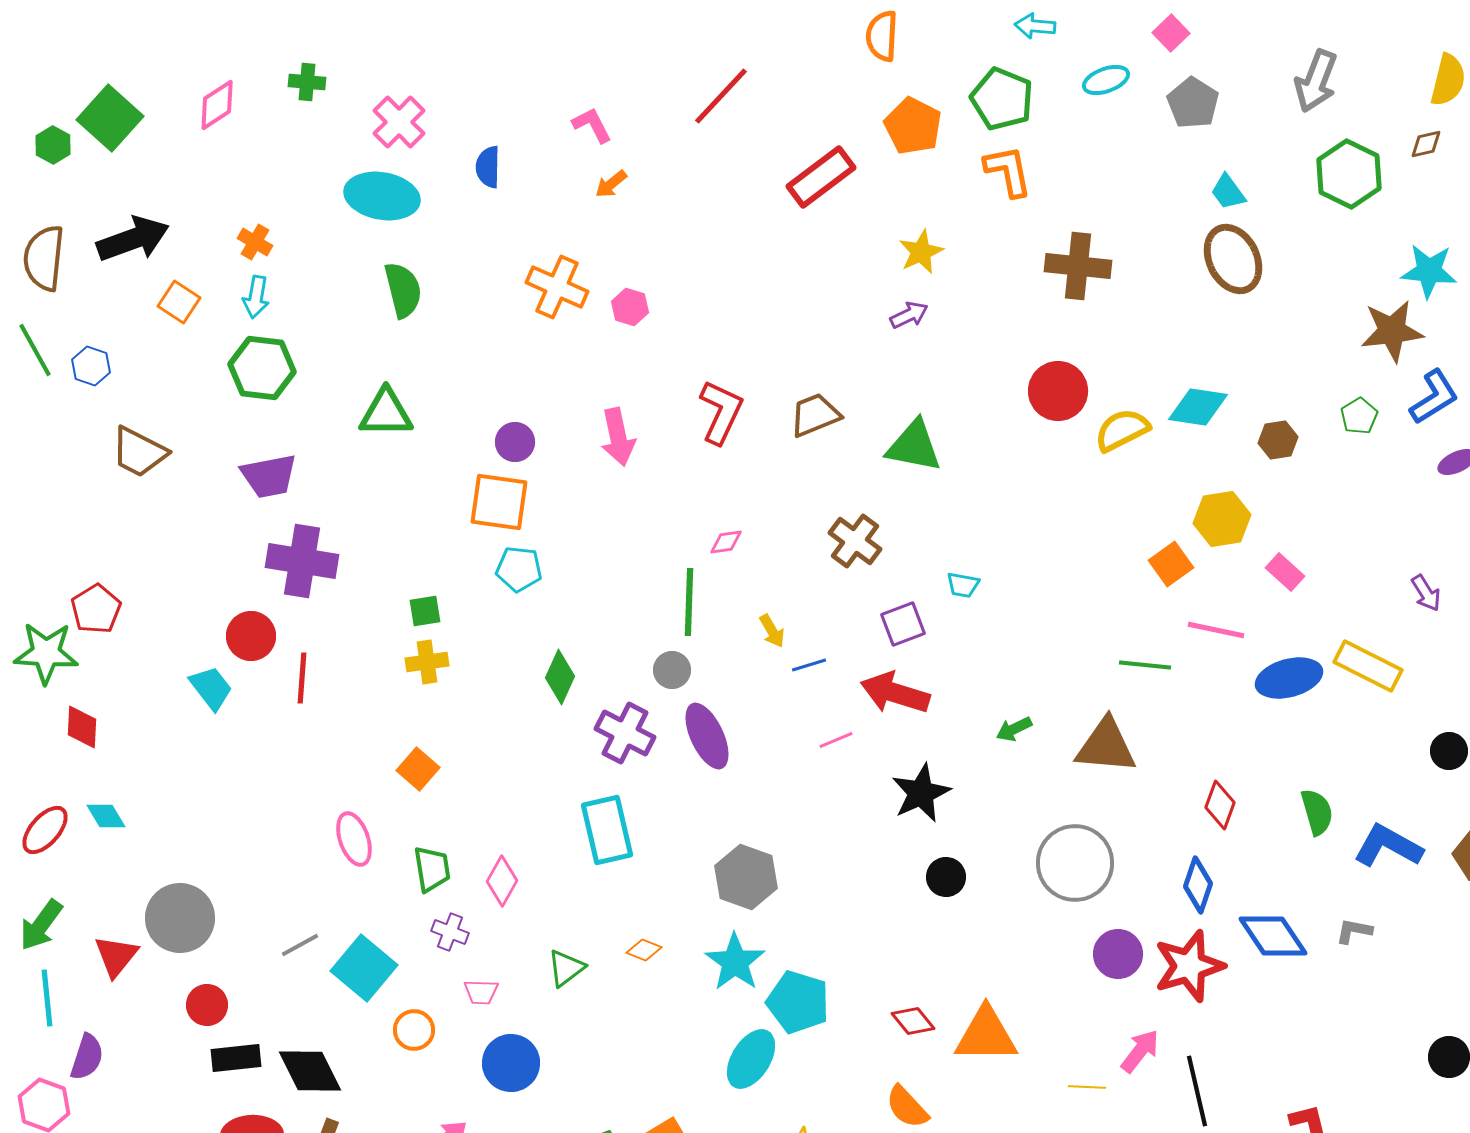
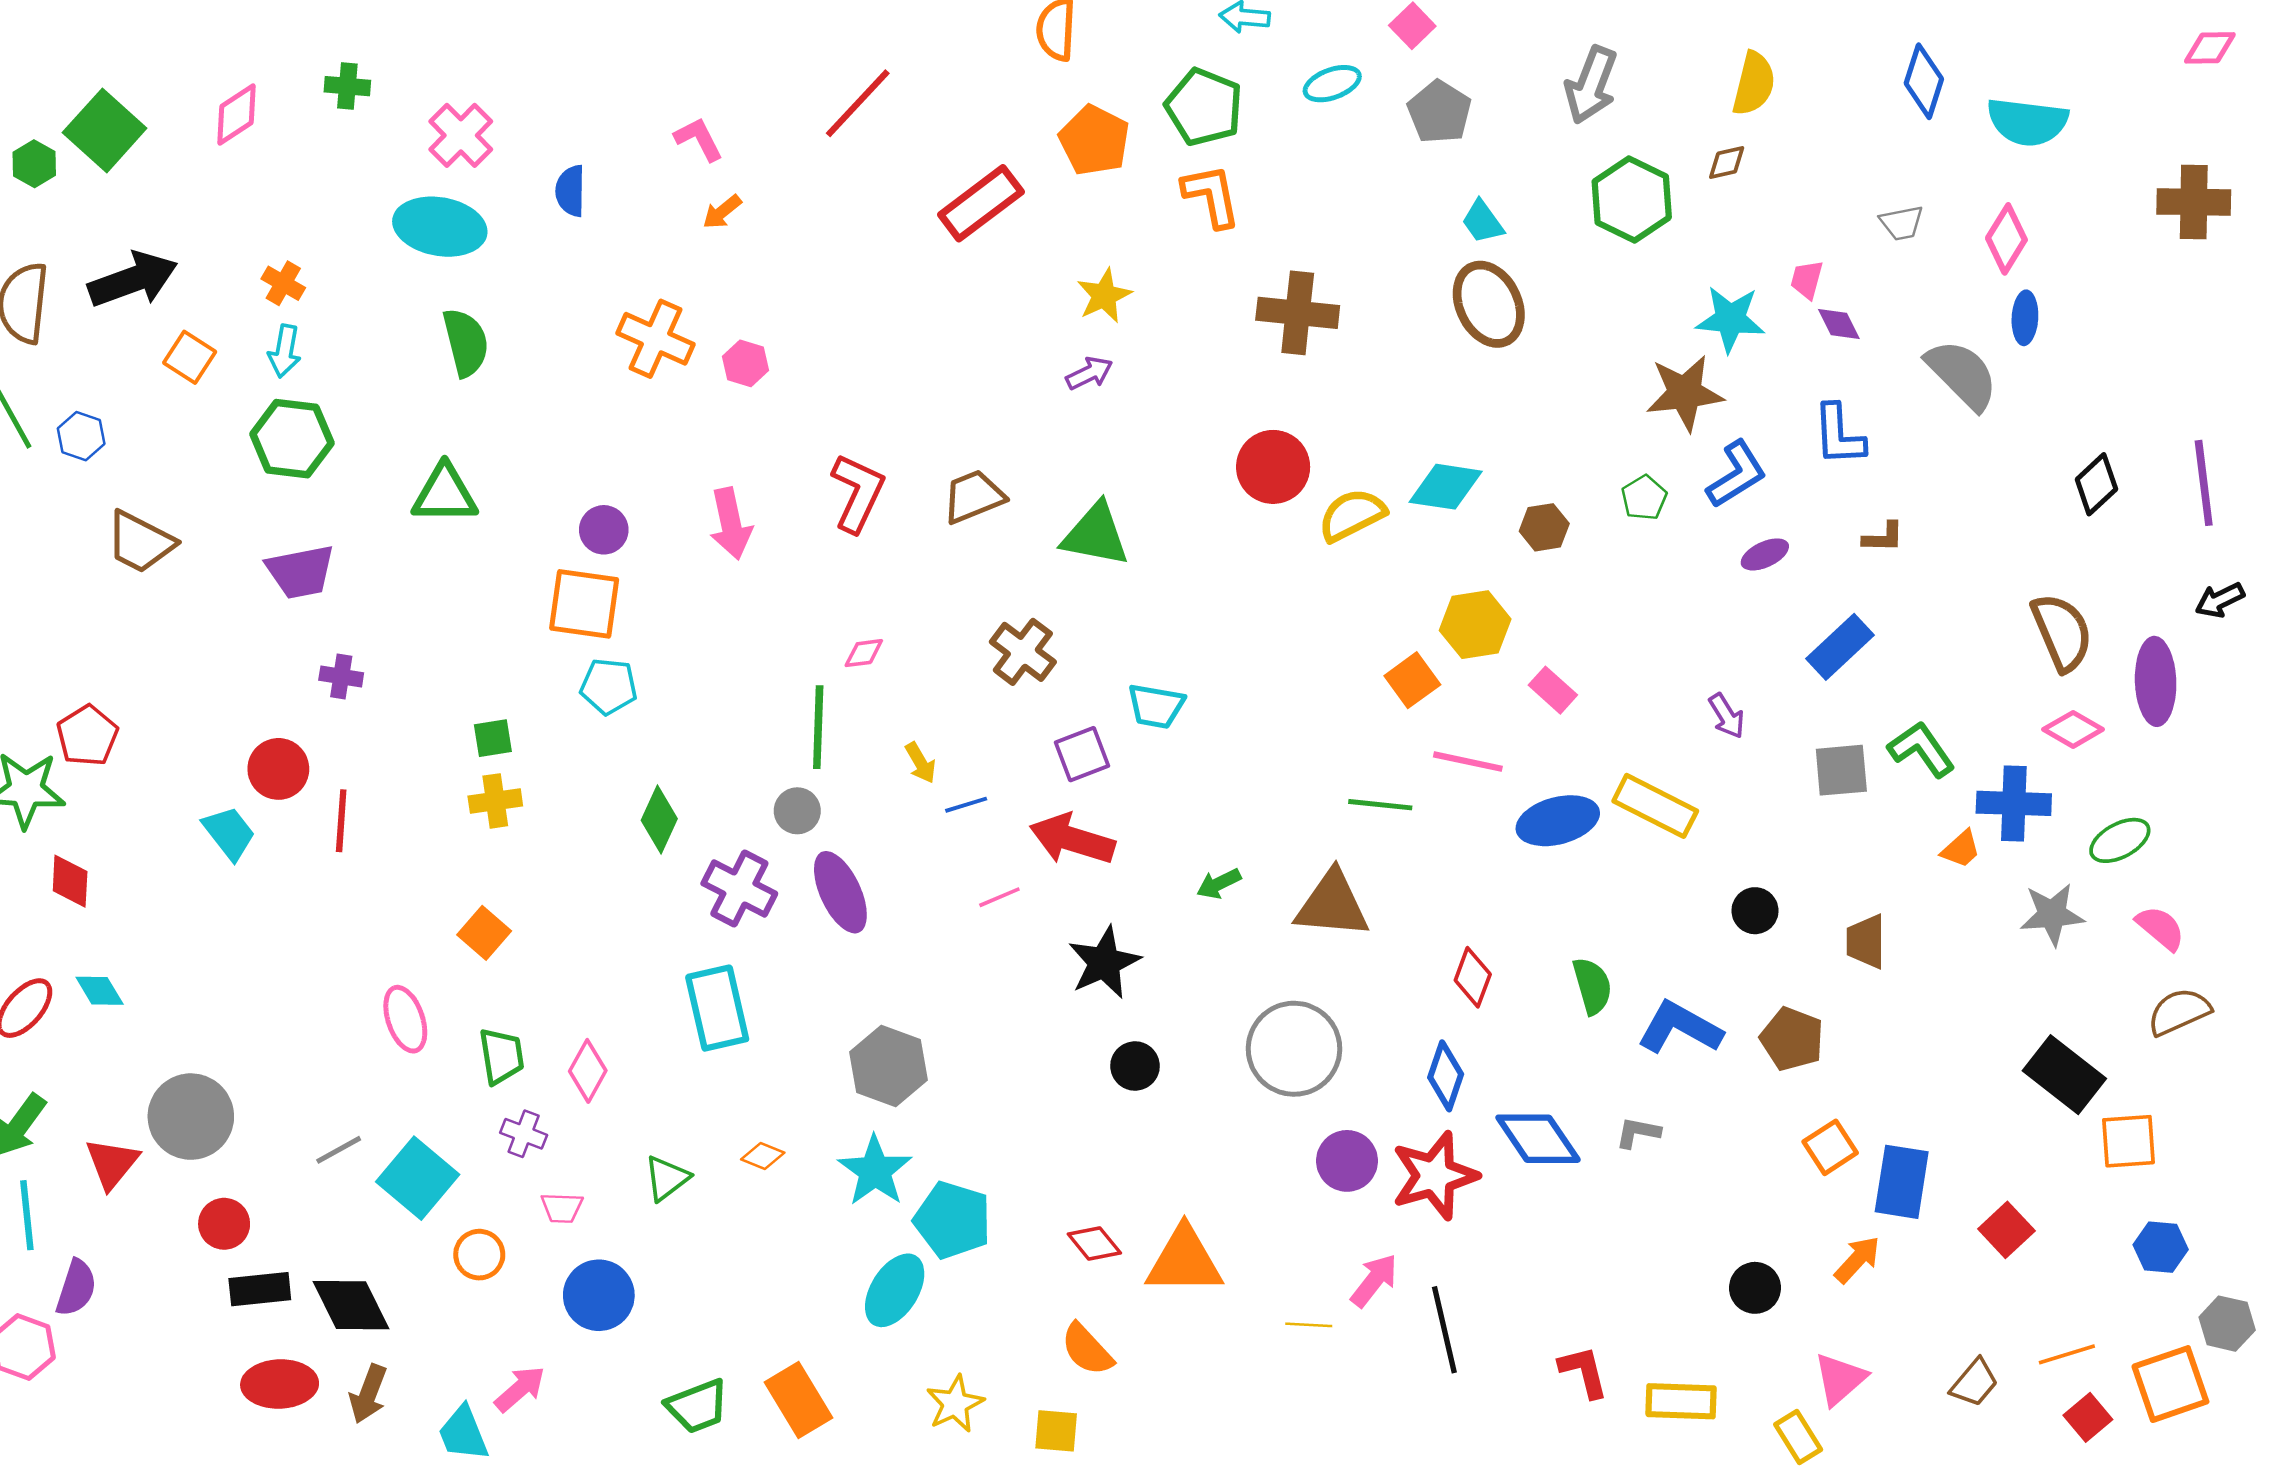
purple cross: (302, 561) -> (341, 676), size x0.5
cyan trapezoid: (963, 585) -> (1156, 706), size x1.4

